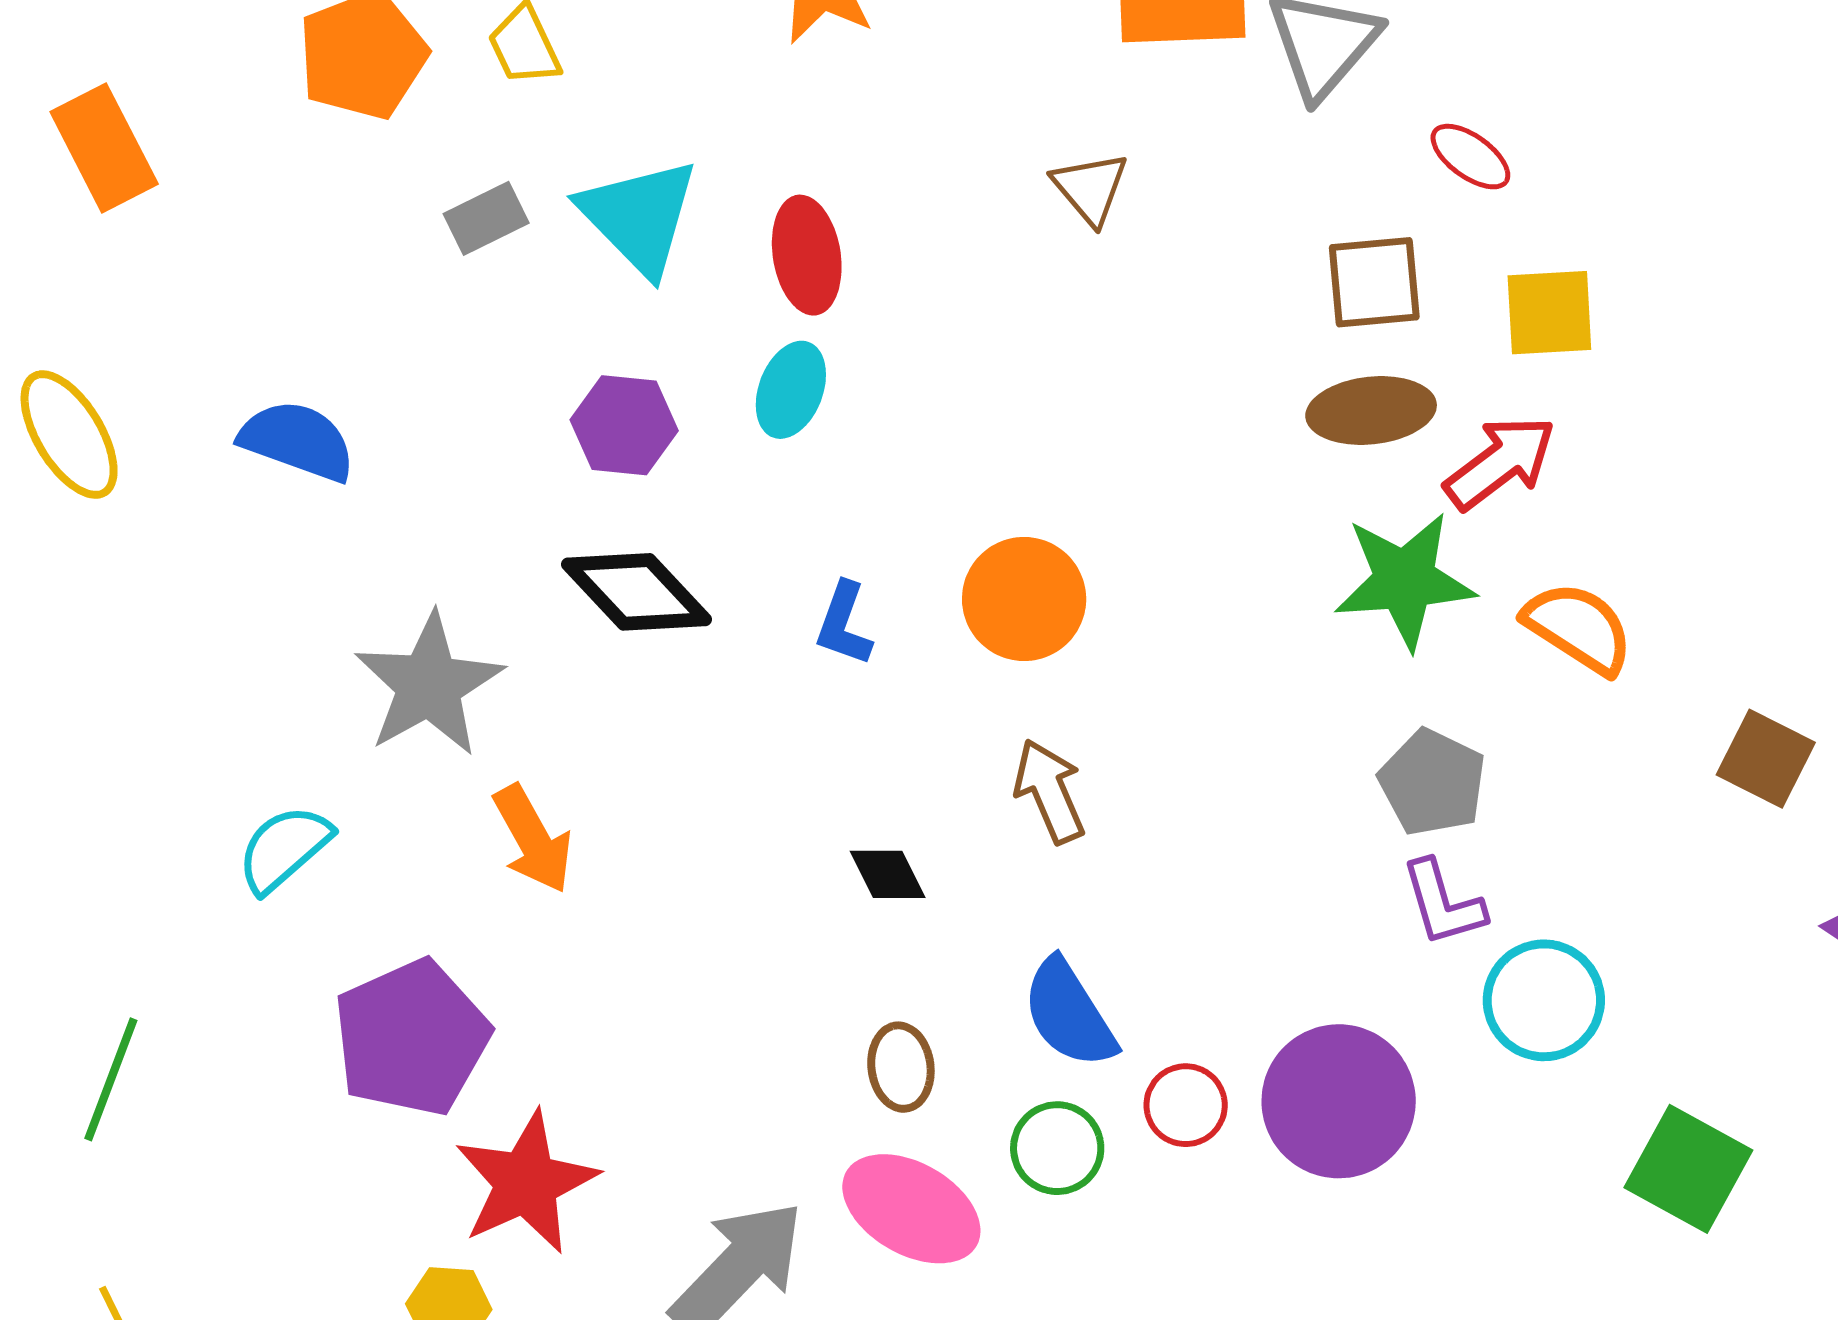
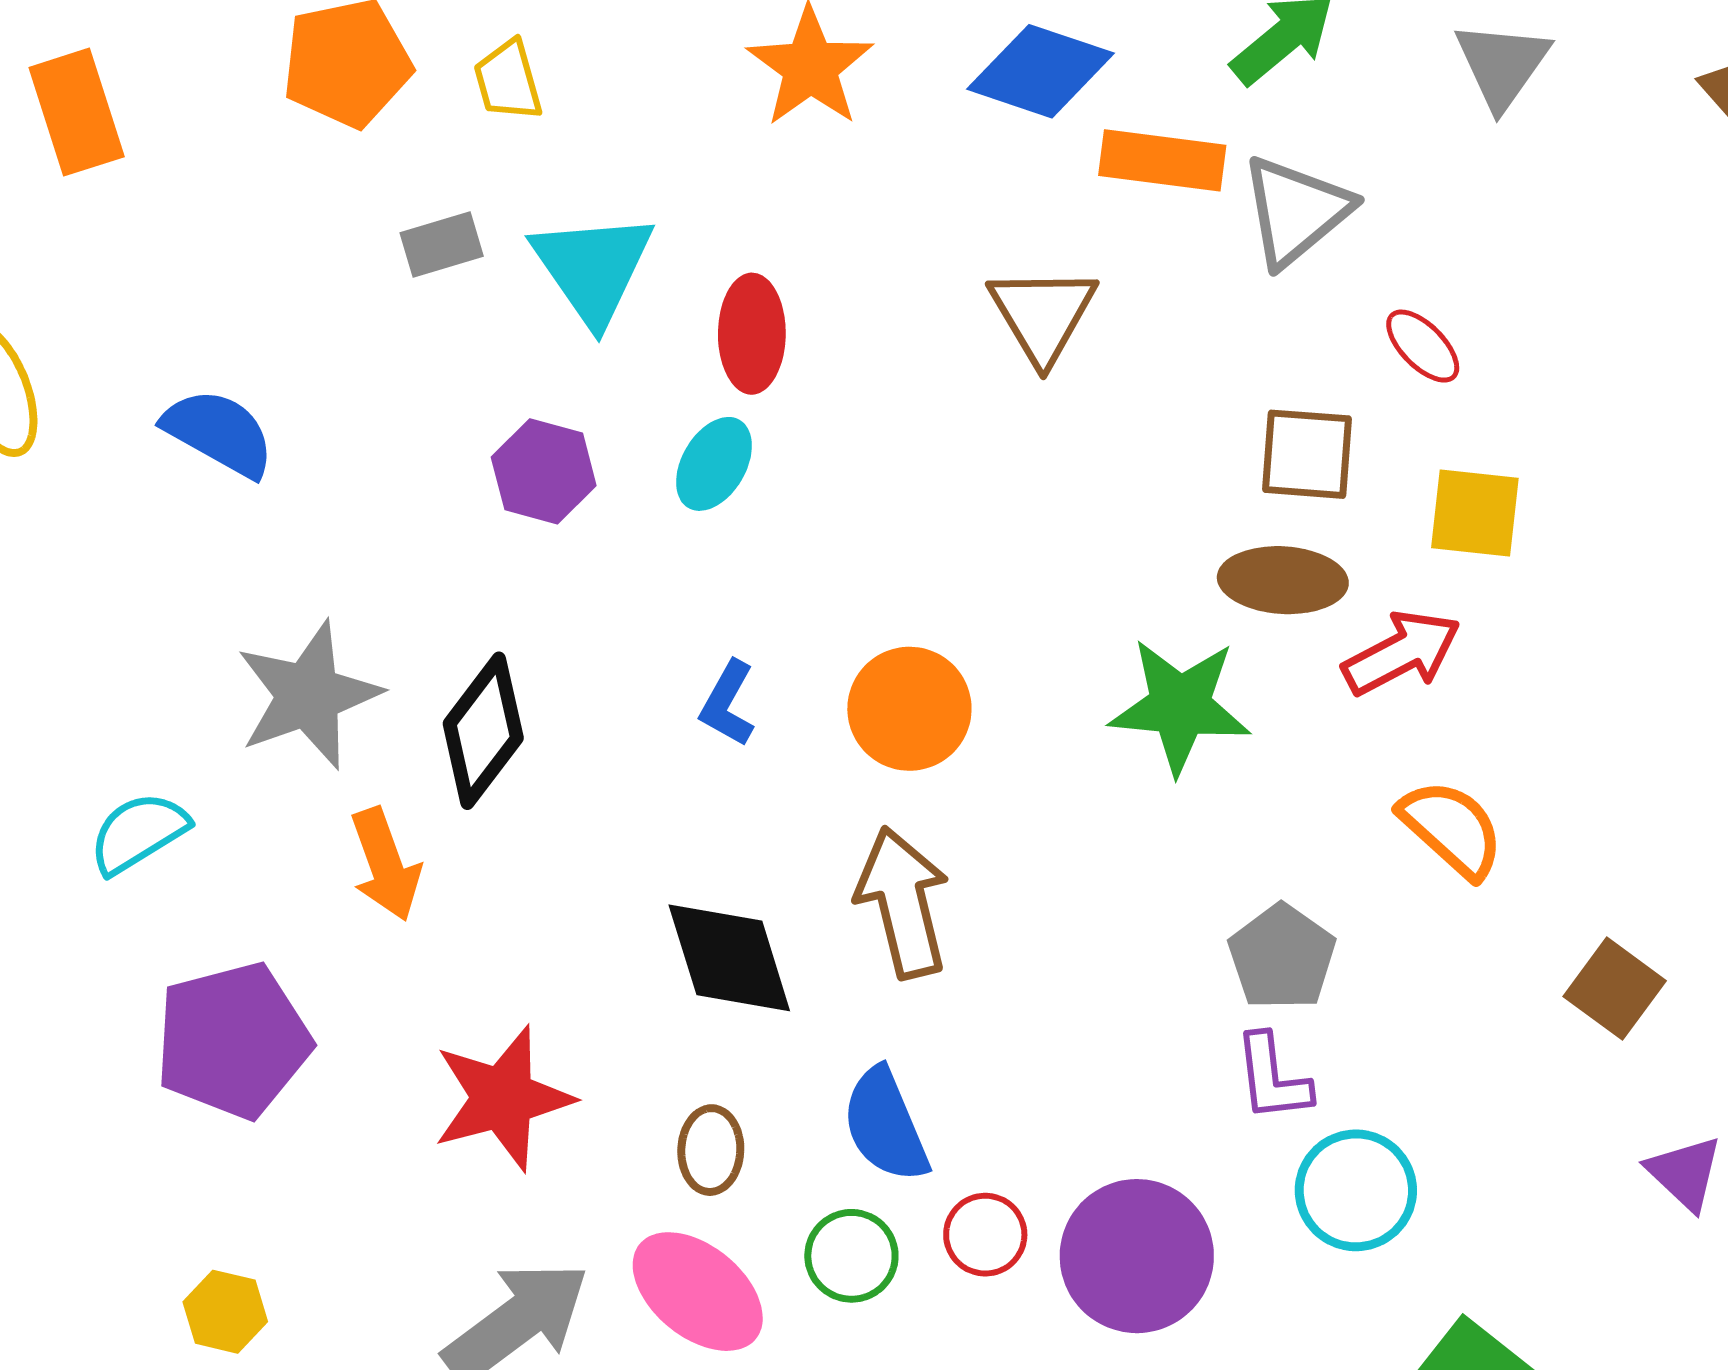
brown triangle: (1090, 188) -> (1043, 314), size x1.4
green star: (1405, 580) -> (1180, 706), moved
black diamond: (637, 592) -> (483, 731), moved, turned 71
brown arrow: (1049, 791) -> (903, 902), size x1.4
black diamond: (888, 874) -> (729, 958), size x1.8
red star: (526, 1183) -> (503, 1098), moved

